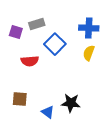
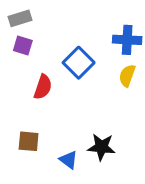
gray rectangle: (37, 24) -> (20, 18), moved
red semicircle: (30, 61) -> (43, 87), turned -66

